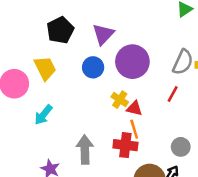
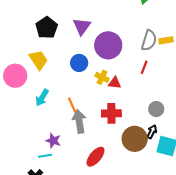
blue circle: (93, 67) -> (79, 63), moved
orange line: (134, 129) -> (72, 105), moved

